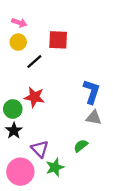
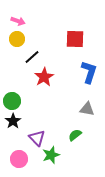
red square: (58, 40) -> (75, 39), moved
blue L-shape: (92, 92) -> (89, 72), moved
red star: (34, 97) -> (44, 77), moved, turned 30
pink circle: (20, 172) -> (19, 159), size x0.7

